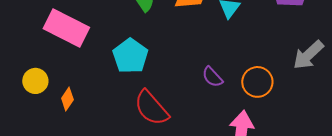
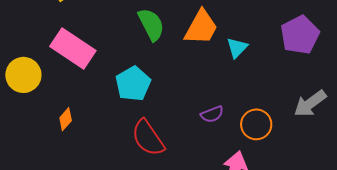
purple semicircle: (212, 77) -> (212, 114), turned -75
yellow circle: (35, 81) -> (23, 75), moved, size x1.4

